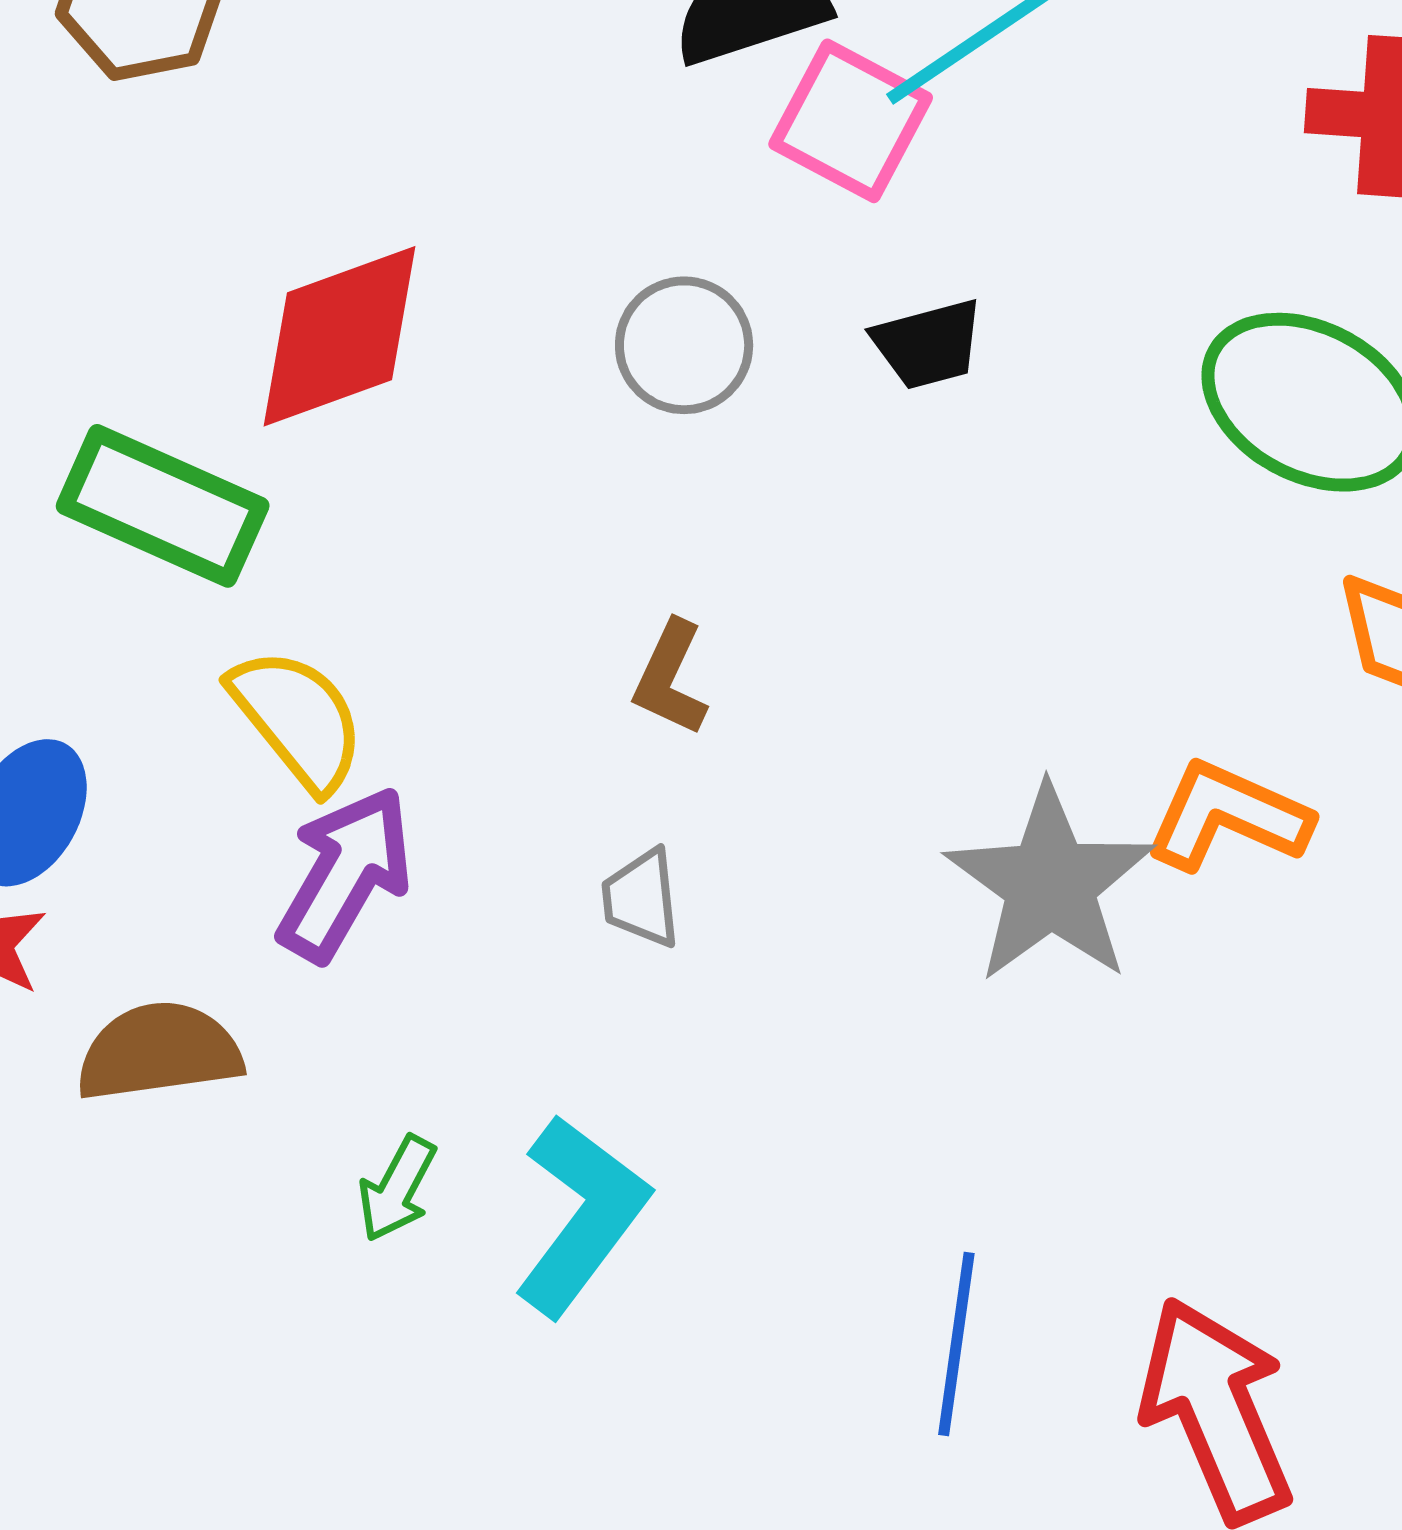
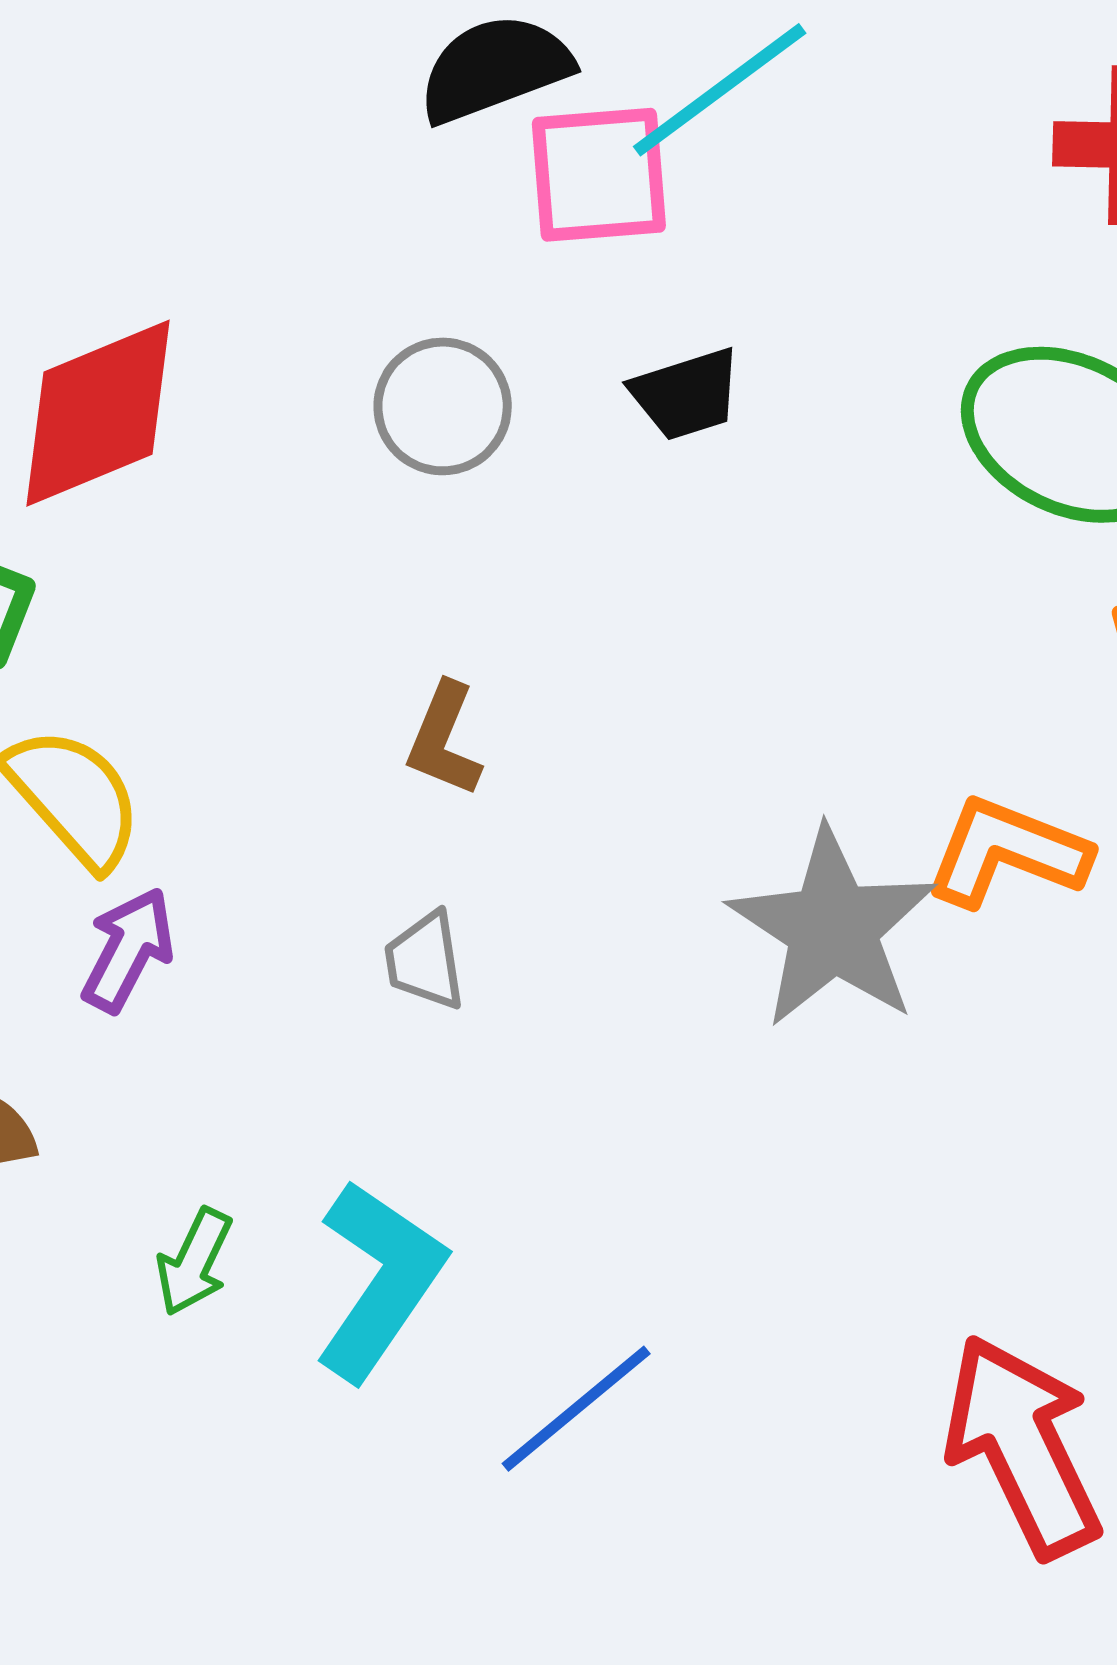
pink square: (851, 121) -> (599, 175), turned -30
purple arrow: (345, 874) -> (128, 950), size x0.7
blue line: (956, 1344) -> (576, 1409), moved, turned 45

